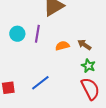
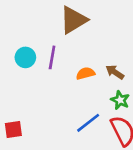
blue line: (40, 83) -> (88, 123), moved

